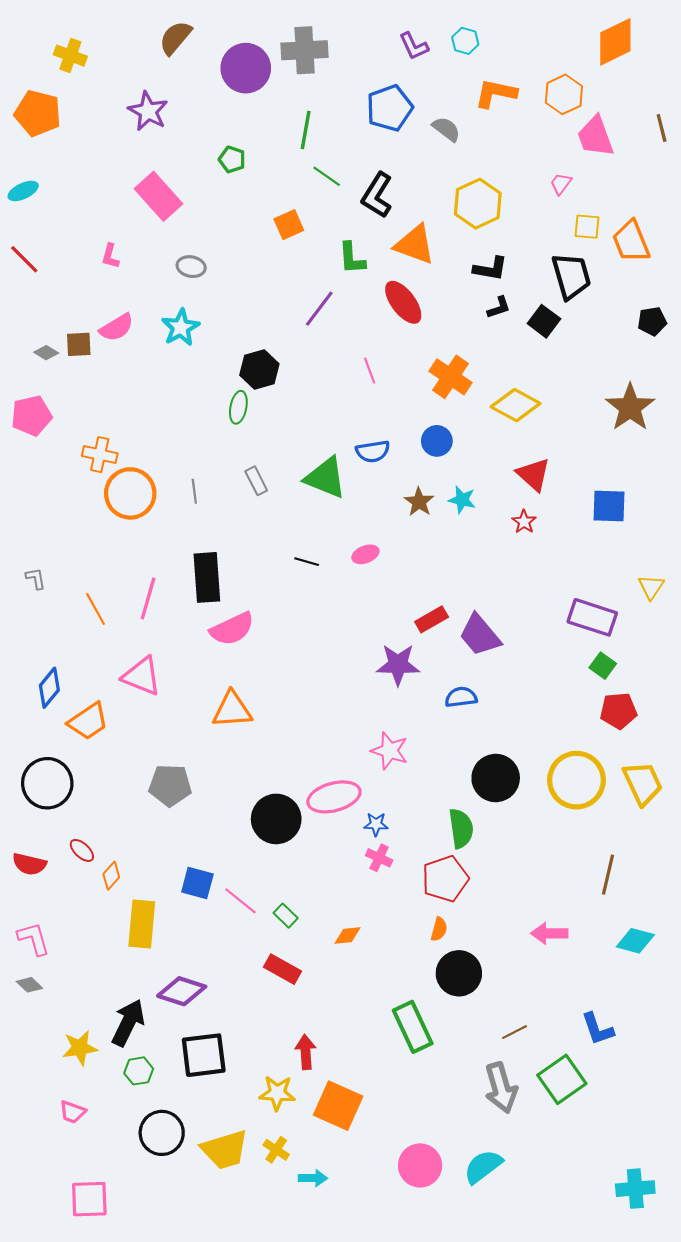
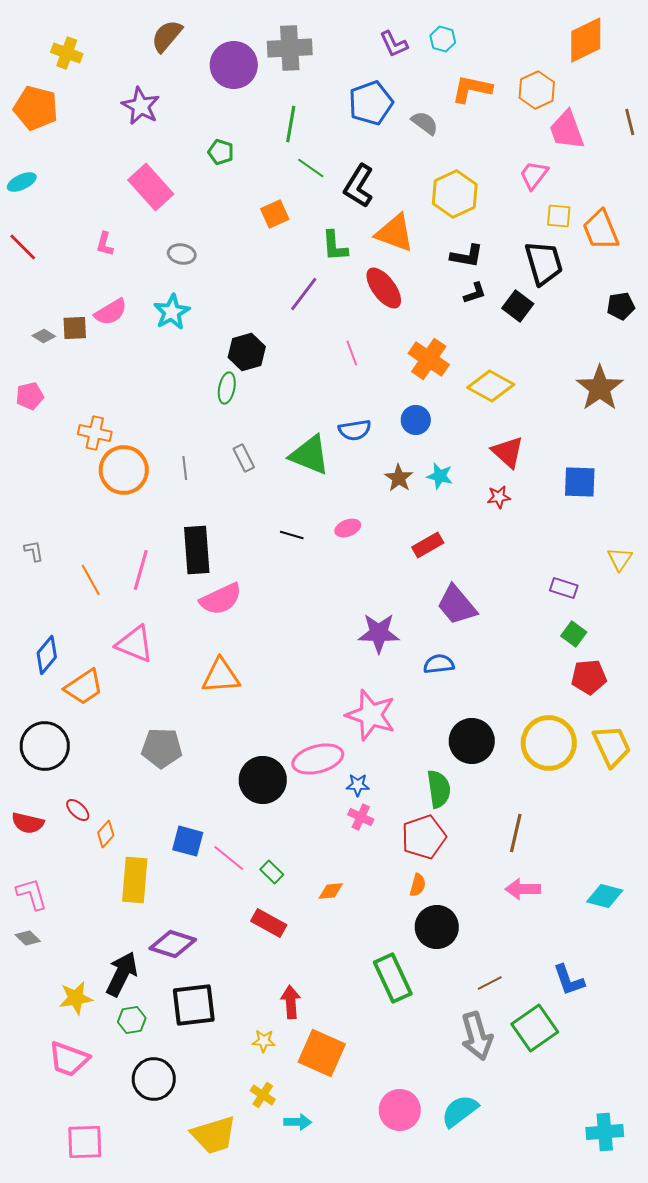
pink trapezoid: (561, 184) -> (534, 175), size x1.4
pink pentagon: (32, 416) -> (30, 396), size x0.7
red star: (524, 522) -> (499, 497), turned 30
purple rectangle: (592, 617) -> (564, 588), size x0.6
red rectangle: (432, 619) -> (428, 545), moved
pink star: (390, 751) -> (371, 715), size x1.4
brown line: (608, 875) -> (516, 833), moved
yellow star: (277, 1093) -> (264, 1041), size x0.7
pink trapezoid: (72, 1112) -> (69, 1059), size x1.6
yellow trapezoid: (225, 1150) -> (214, 1135), moved

